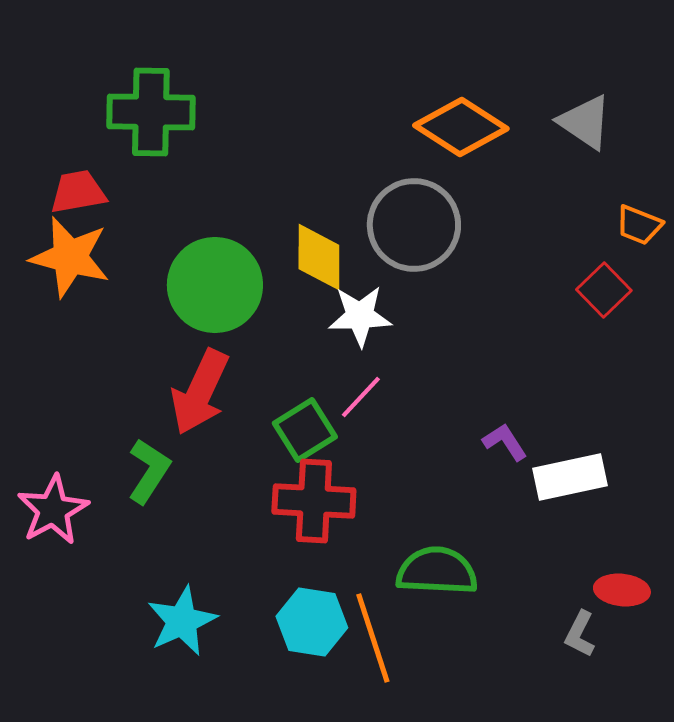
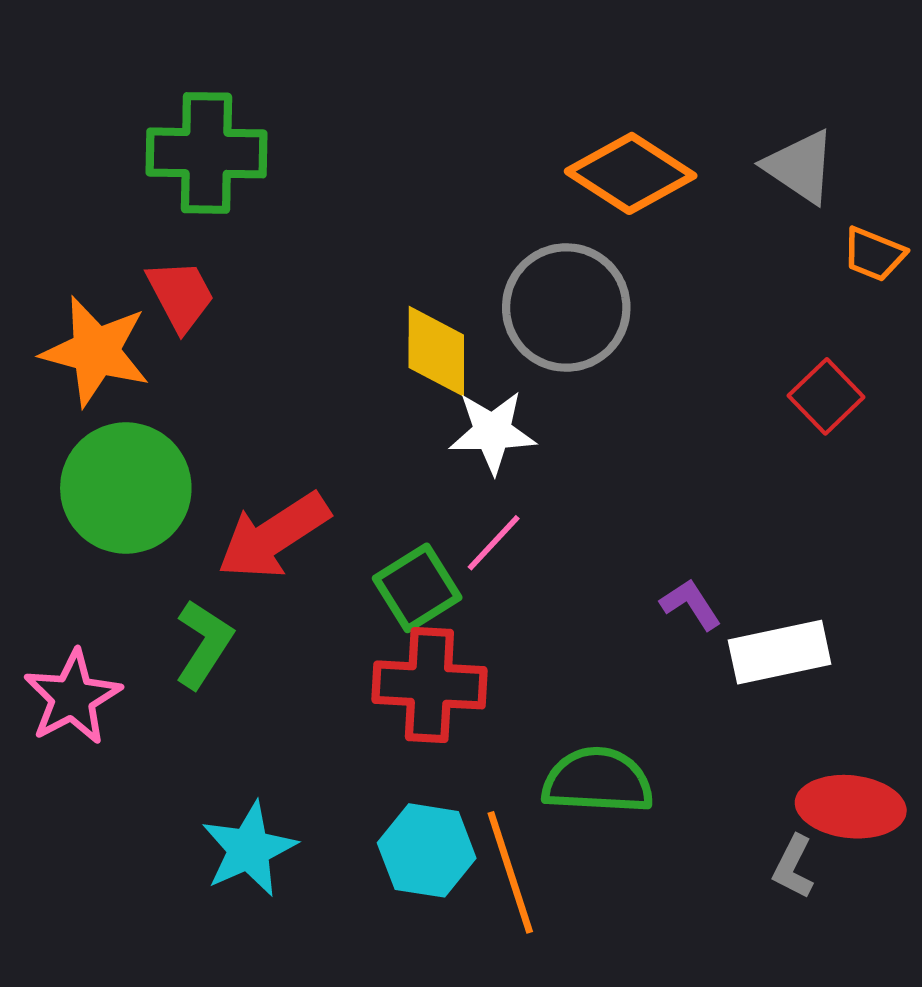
red trapezoid: (78, 192) -> (181, 295), moved, turned 72
orange trapezoid: (639, 225) -> (874, 254), moved
green circle: (215, 285) -> (126, 488), moved
red arrow: (200, 392) -> (274, 536), turned 32
red ellipse: (622, 590) -> (851, 807), size x1.4

